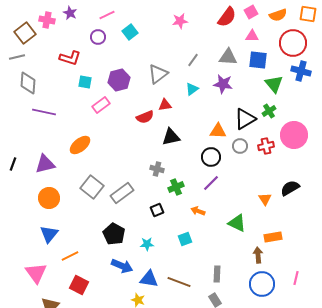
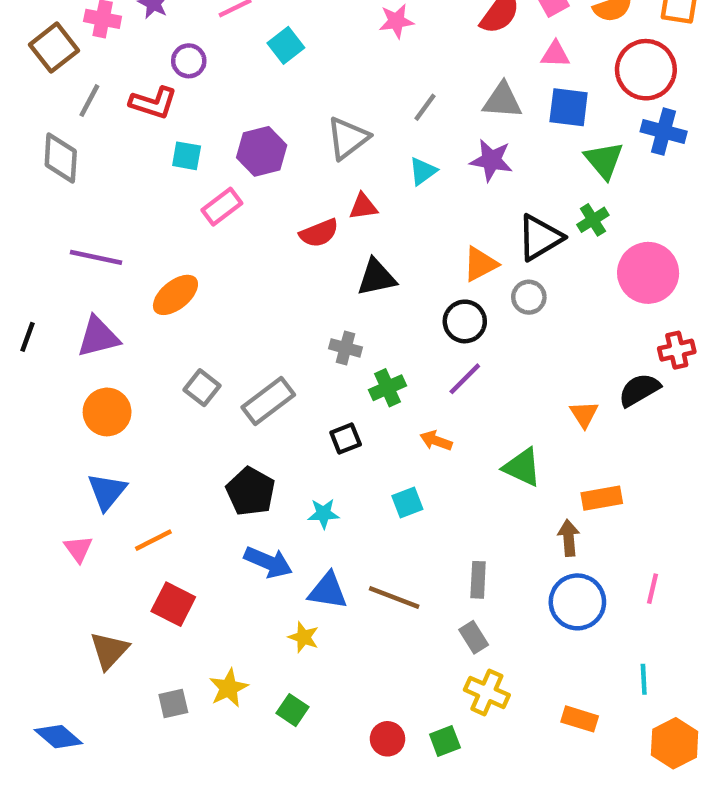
purple circle: (98, 37) -> (189, 61), moved
gray line: (17, 57) -> (89, 101), moved, turned -49
purple line: (44, 112) -> (96, 257), moved
orange triangle: (218, 131) -> (480, 264), turned -30
red cross: (266, 146) -> (677, 350), moved
gray square: (92, 187) -> (202, 388), size x0.7
pink triangle: (36, 273) -> (78, 549), moved, size x0.6

